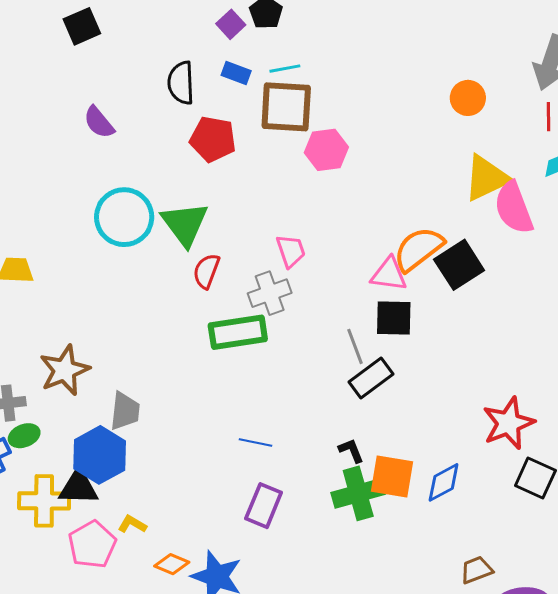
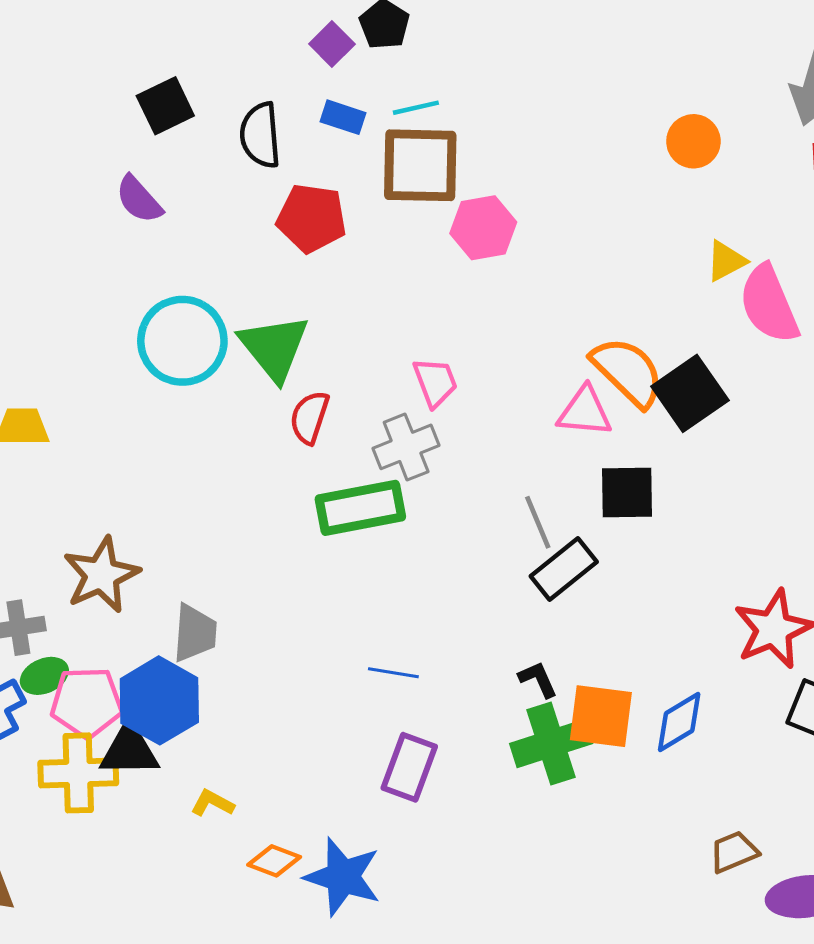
black square: (82, 26) -> (165, 106), moved
yellow triangle: (486, 178) -> (726, 261), size x0.6
orange semicircle: (418, 249) -> (628, 372), turned 84
black square: (394, 318) -> (627, 493), moved
pink pentagon: (92, 545) -> (87, 702), moved, turned 30

